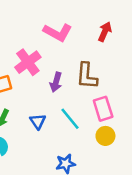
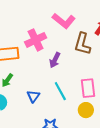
brown L-shape: (87, 76) -> (82, 44), moved
blue triangle: (38, 121) -> (33, 96), moved

